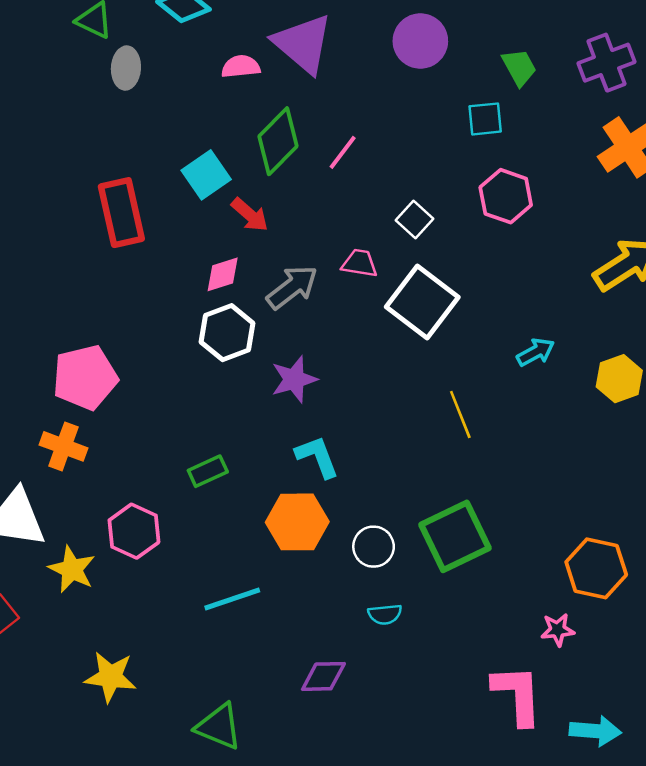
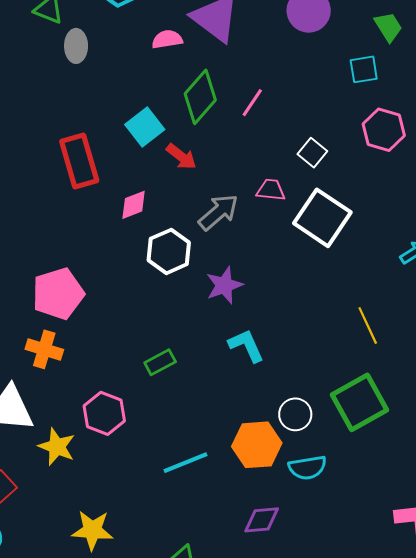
pink diamond: (223, 274) -> (134, 205), moved
yellow line: (460, 415) -> (368, 326), moved
orange hexagon: (297, 522) -> (257, 445), moved
cyan semicircle: (385, 614) -> (307, 468), size x1.4

